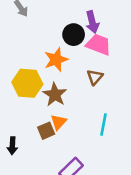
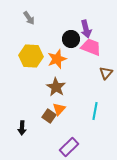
brown triangle: (95, 77) -> (106, 73), moved
yellow hexagon: (27, 83) -> (31, 56), moved
brown square: (46, 131) -> (49, 116), turned -32

